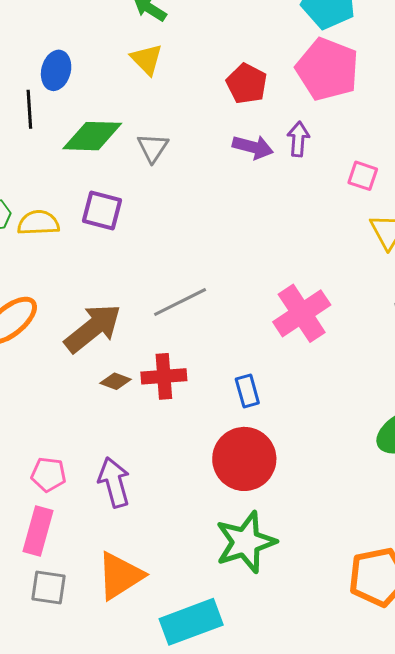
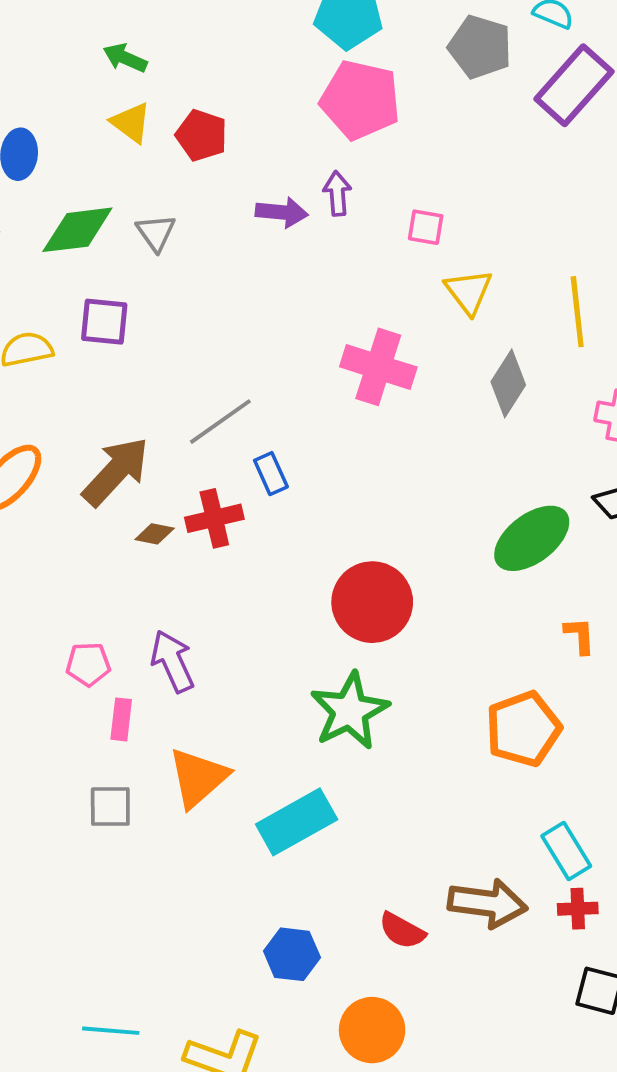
red pentagon: (247, 84) -> (202, 135), moved
pink cross: (302, 313) -> (378, 367), moved, turned -30
blue rectangle: (247, 391) -> (271, 474), moved
red circle: (244, 459) -> (372, 602), moved
pink rectangle: (38, 531) -> (121, 719), moved, size x0.7

